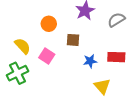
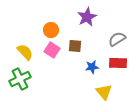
gray semicircle: (116, 20) -> (117, 39), moved
pink square: (47, 56) -> (52, 50), moved

